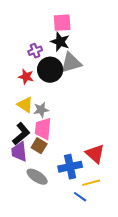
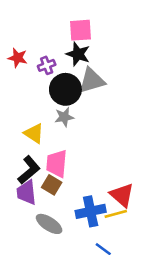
red star: (26, 77) -> (18, 58), moved
gray star: (41, 110) -> (64, 117), moved
yellow line: (91, 183) -> (116, 214), moved

